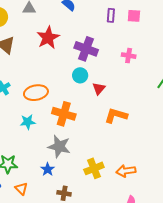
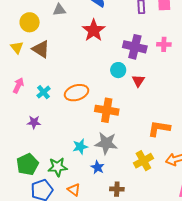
red star: (48, 38) -> (94, 30), moved
purple cross: (86, 49) -> (135, 47), moved
orange L-shape: (116, 116) -> (159, 128), moved
cyan star: (28, 122) -> (80, 147), moved

